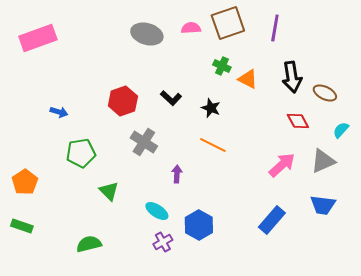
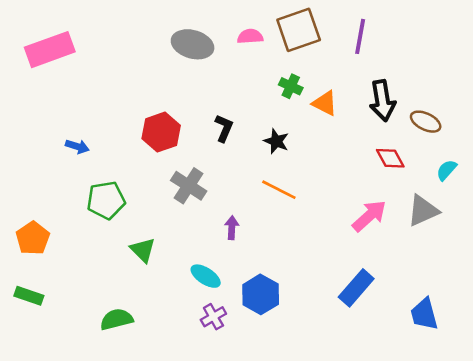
black L-shape: (171, 98) -> (224, 128), turned -110
blue trapezoid: (323, 205) -> (424, 314), moved, turned 68

